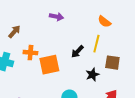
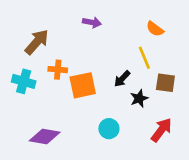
brown arrow: (14, 32) -> (37, 42), size x1.5
yellow line: (96, 44) -> (144, 58), turned -36
black arrow: (77, 52) -> (122, 79), moved

